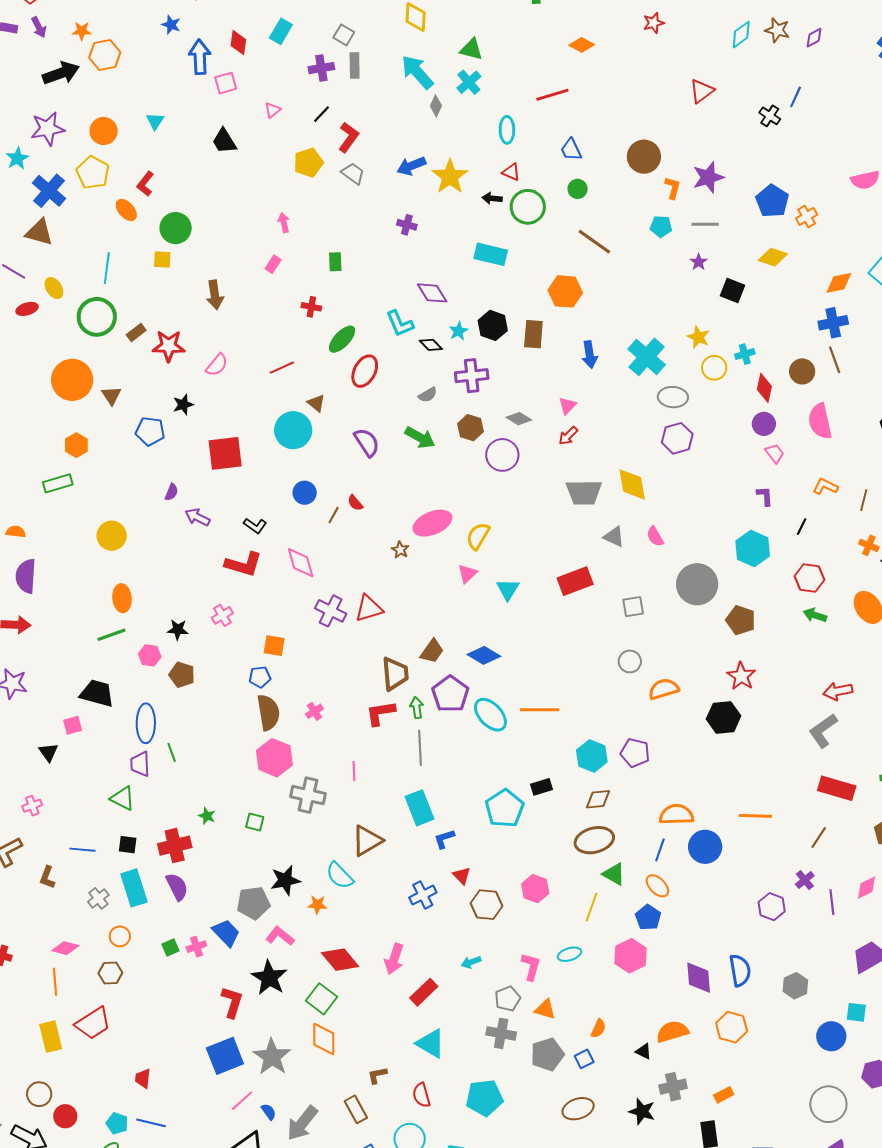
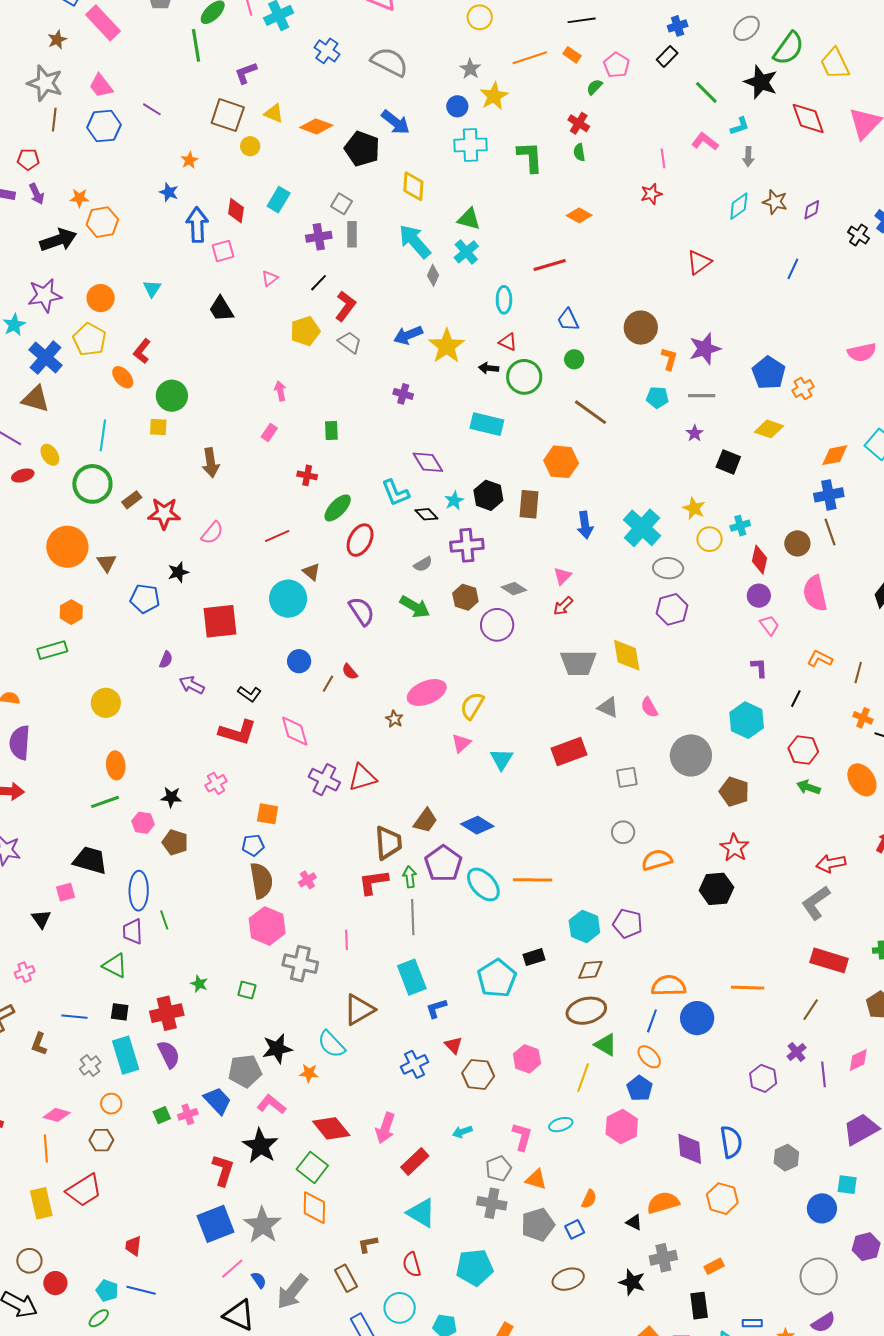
black cross: (770, 116) -> (859, 235), moved

